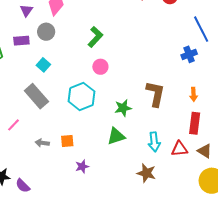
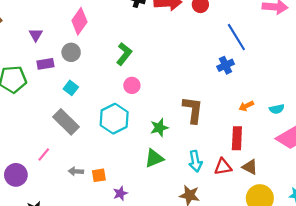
purple triangle: (26, 10) -> (36, 35), moved
orange arrow: (194, 94) -> (246, 106), moved, turned 72
orange square: (67, 141) -> (99, 175), moved

